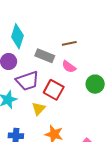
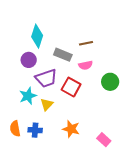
pink semicircle: (69, 67) -> (86, 65), turned -48
yellow triangle: (39, 109) -> (47, 104), moved

